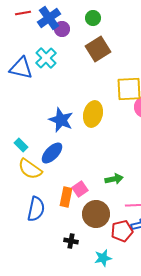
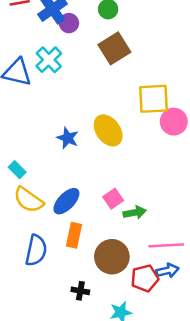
yellow ellipse: (93, 114) -> (108, 130), turned -50
blue star: (61, 120) -> (68, 138), size x0.7
blue ellipse: (52, 153) -> (66, 201), moved
pink square: (80, 189) -> (113, 199), moved

